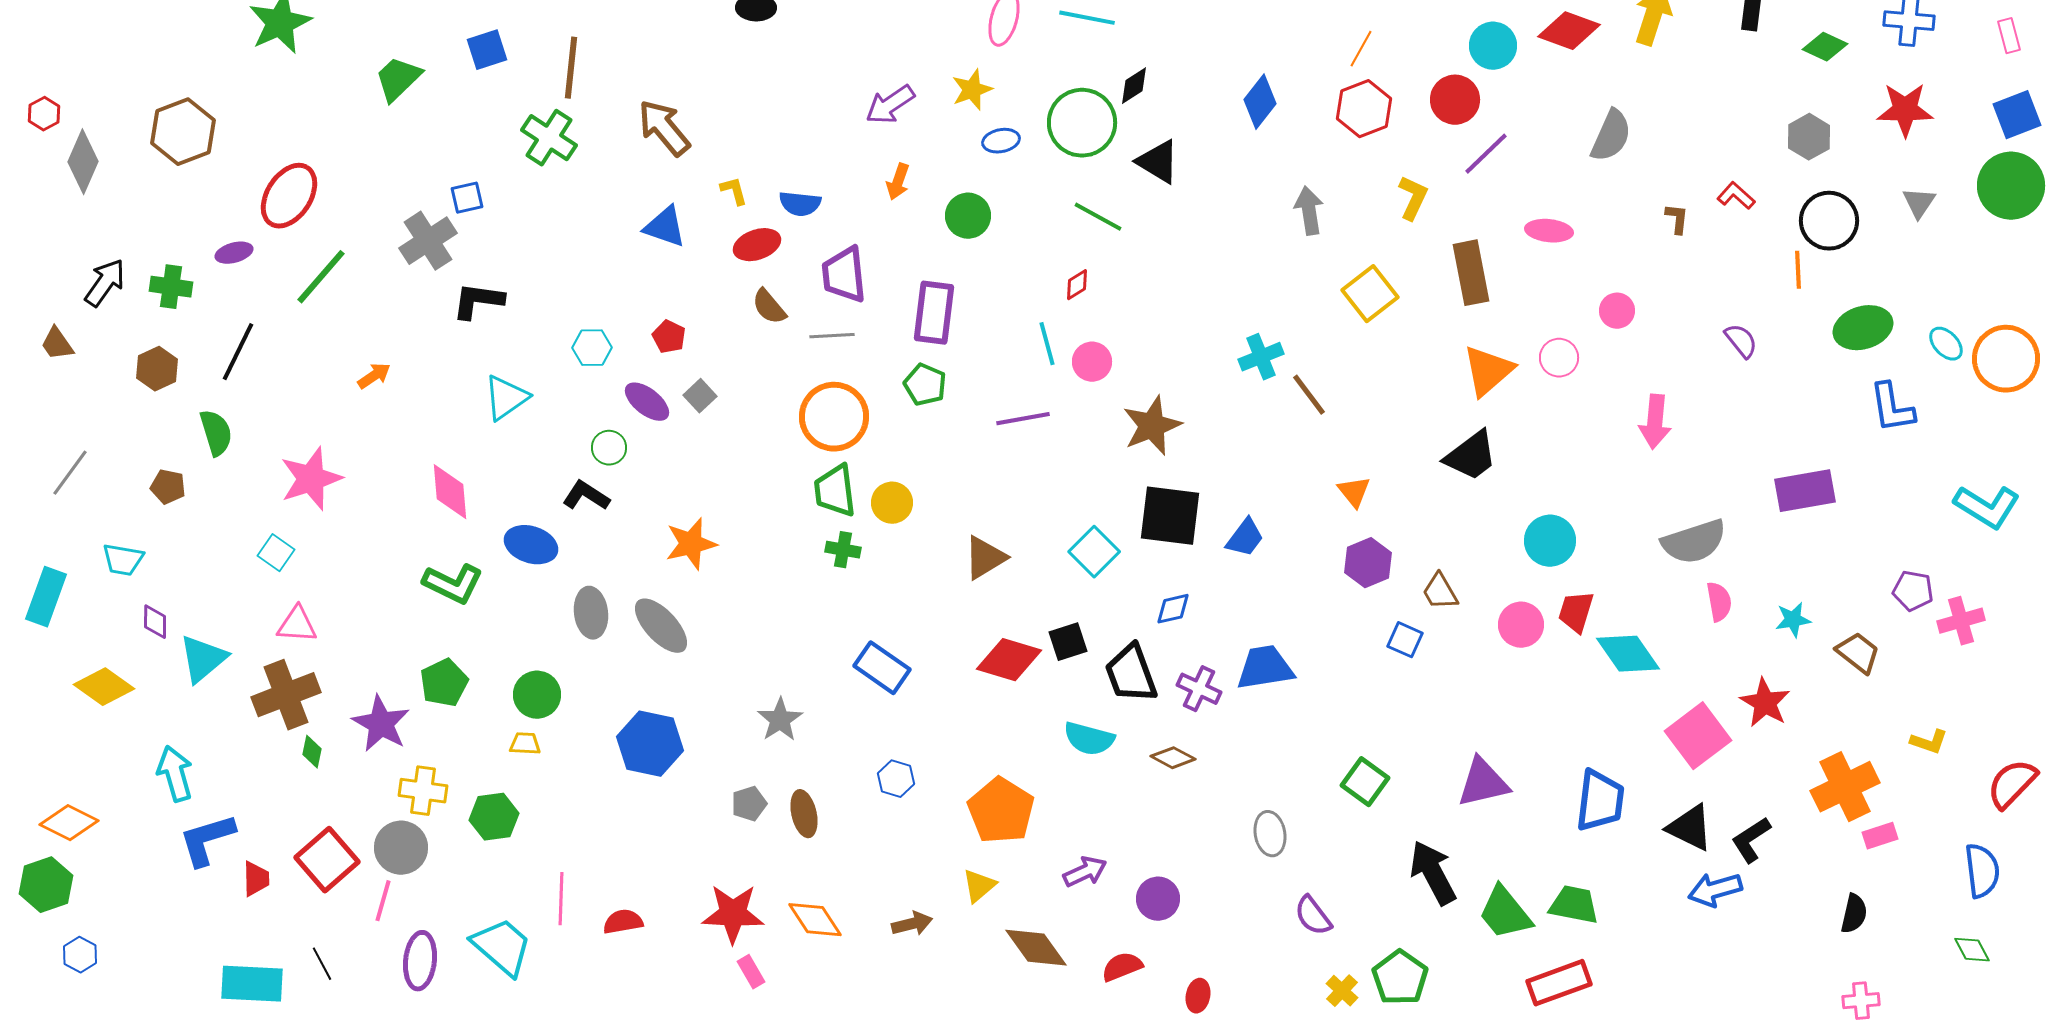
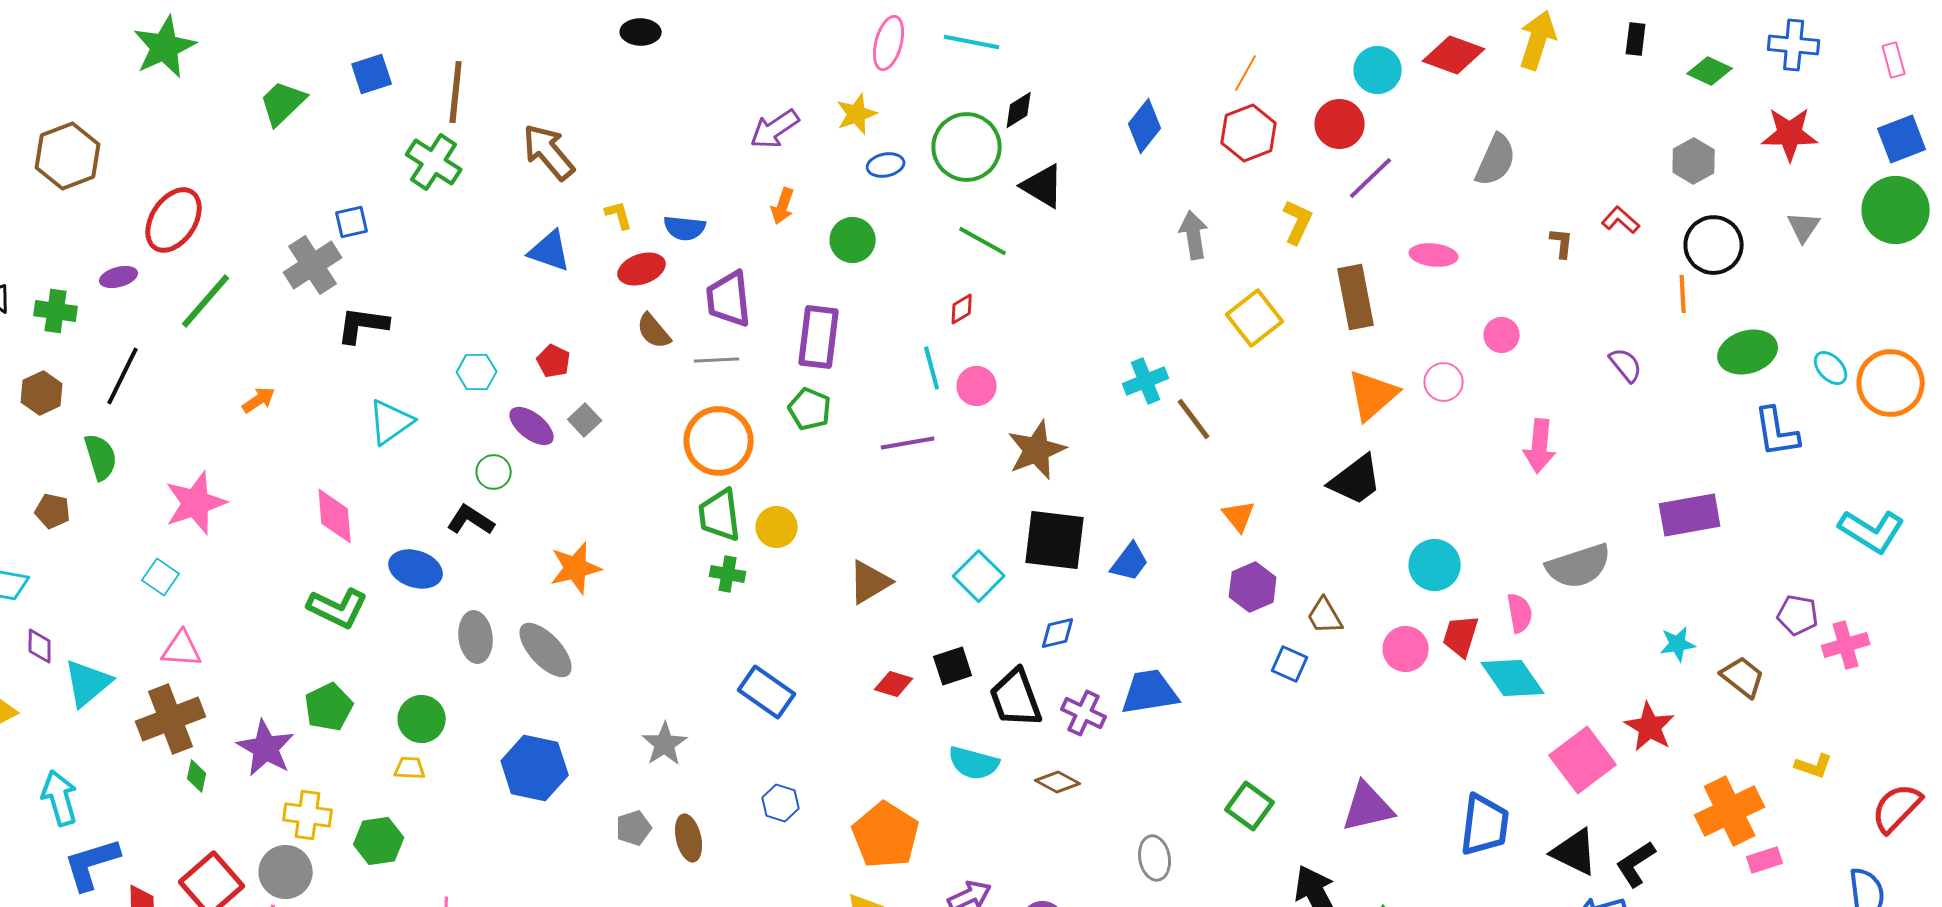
pink semicircle: (1719, 602) -> (1520, 613), moved
red diamond: (1009, 660) -> (894, 684), size x0.6

